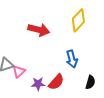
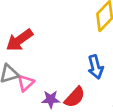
red arrow: (39, 30) -> (19, 40), moved, turned 130

